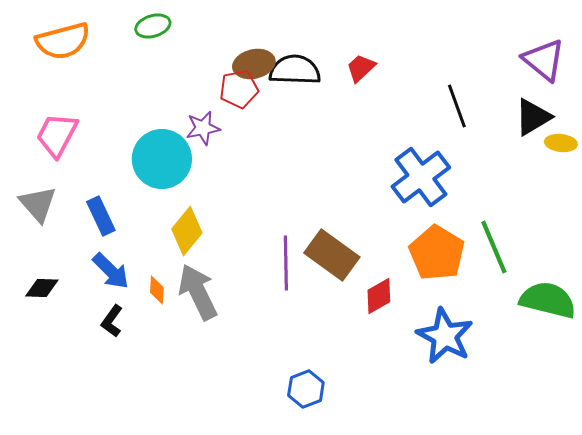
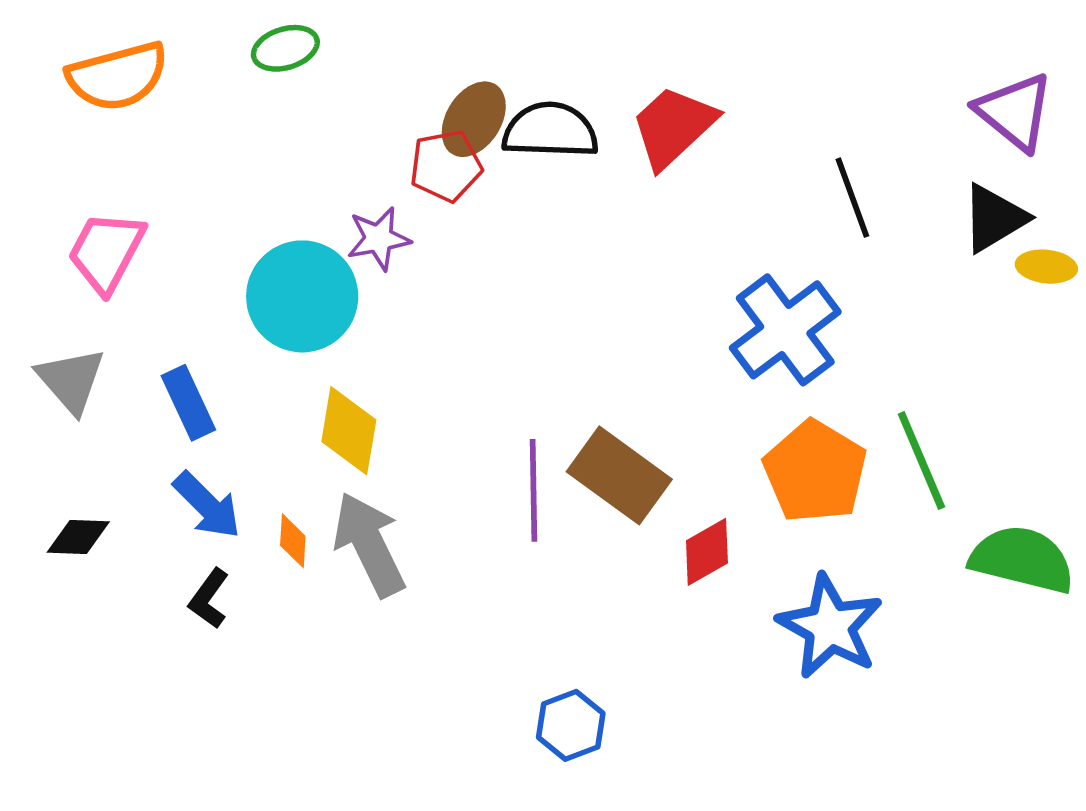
brown ellipse: (254, 64) -> (474, 119), turned -45
red trapezoid: (361, 68) -> (673, 127), size x1.6
yellow diamond: (187, 231) -> (349, 431), turned -30

